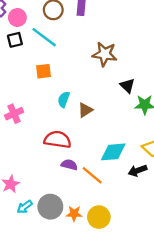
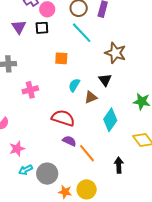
cyan line: (44, 37) -> (82, 33), moved
black triangle: (127, 86) -> (105, 80), moved
cyan diamond: (113, 152) -> (110, 120), moved, turned -60
black arrow: (137, 171) -> (119, 165), moved, turned 98
orange star: (74, 214) -> (65, 192), moved

